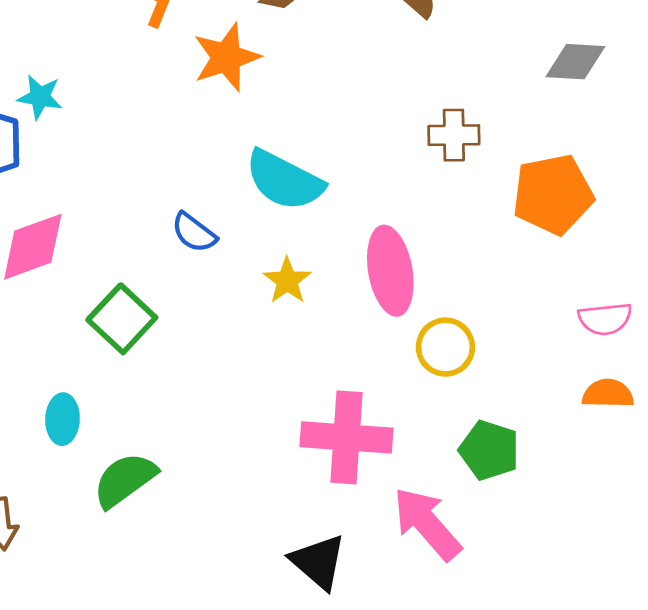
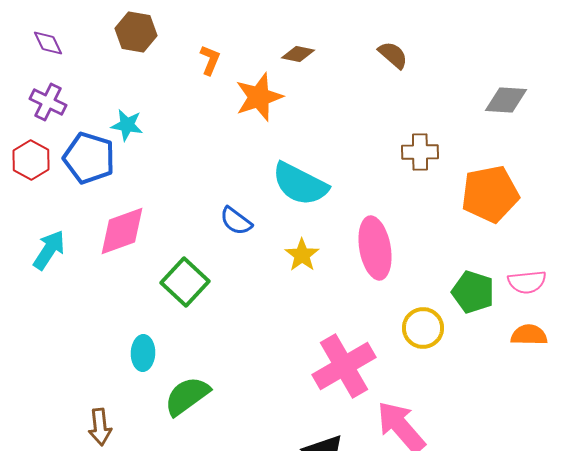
yellow circle: (445, 347) -> (423, 328), moved
pink cross: (347, 437) -> (344, 366), turned -34
green pentagon: (489, 450) -> (473, 292), moved

